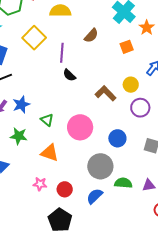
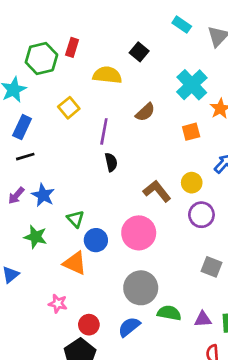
yellow square: (34, 38) -> (69, 108), size x0.7
black semicircle: (69, 75) -> (111, 162), turned -152
blue star: (21, 105) -> (43, 195), turned -30
pink circle: (80, 127) -> (139, 233), moved
blue circle: (117, 138) -> (96, 240), moved
red circle: (65, 189) -> (89, 325), moved

